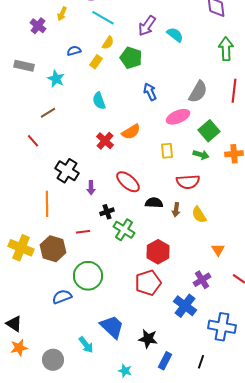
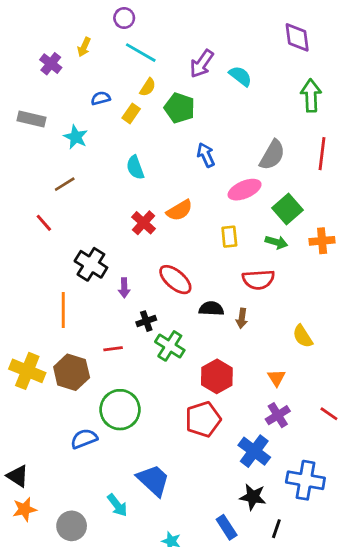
yellow semicircle: (199, 215) -> (303, 336), moved
orange triangle: (218, 250) -> (276, 378), moved
black star: (148, 339) -> (253, 497), moved
blue rectangle: (165, 361) -> (227, 527), turned -60

